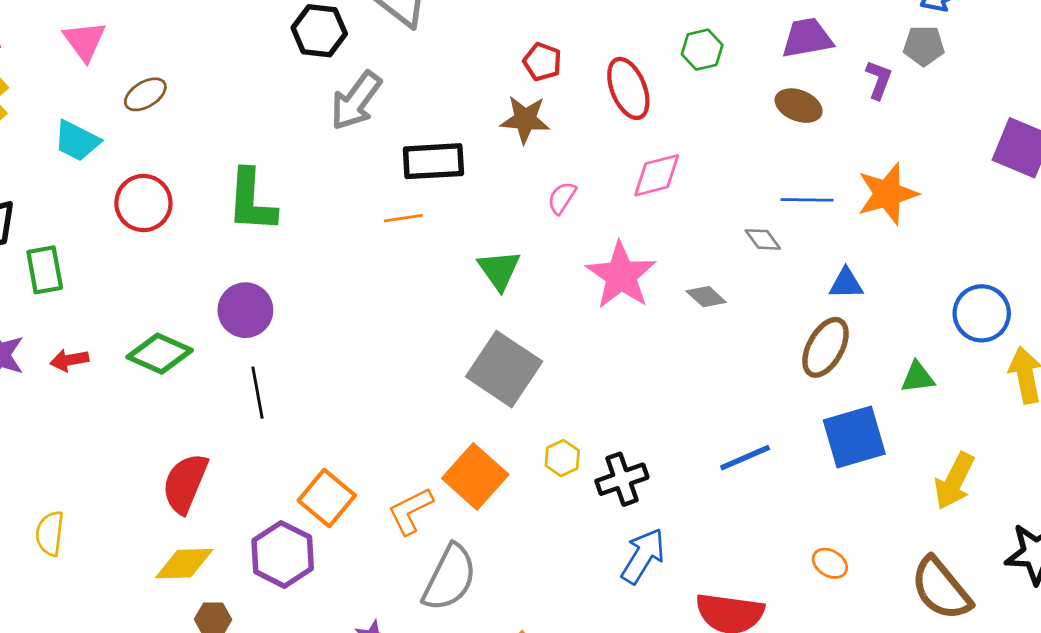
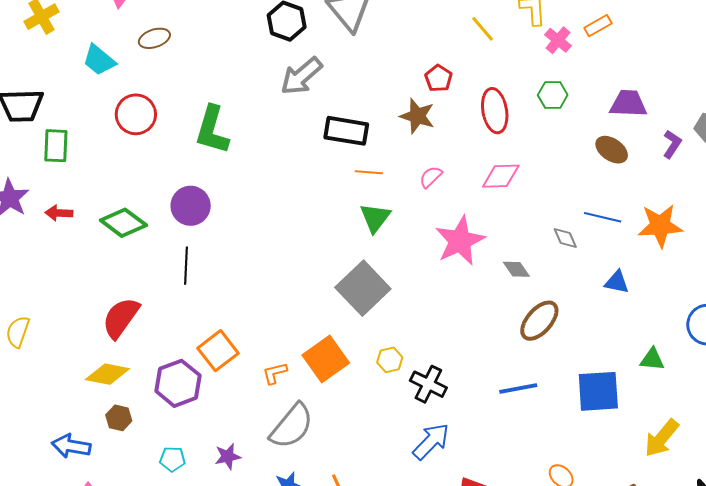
orange line: (403, 218) -> (369, 172), moved
brown ellipse: (826, 347) -> (539, 321), moved
black cross: (622, 479) -> (428, 384), turned 33
orange L-shape: (411, 511) -> (275, 373), size x0.7

